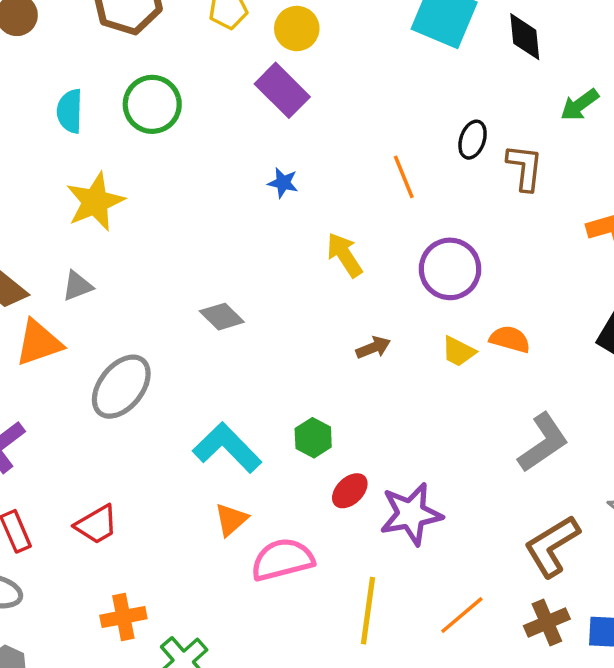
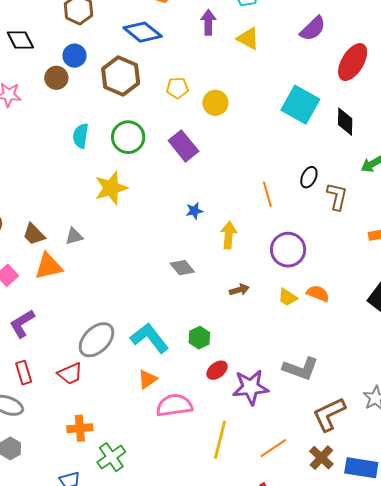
purple rectangle: (282, 90) -> (183, 146), moved
blue star: (283, 183) -> (194, 211), moved, turned -30
yellow star: (95, 202) -> (111, 188), moved
yellow arrow: (345, 255) -> (229, 235), turned 32
gray diamond: (222, 317) -> (182, 268), moved
gray ellipse: (121, 387) -> (96, 340), moved
gray L-shape: (543, 443) -> (301, 369), moved, turned 48
brown cross: (547, 622) -> (321, 458), turned -30

